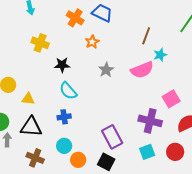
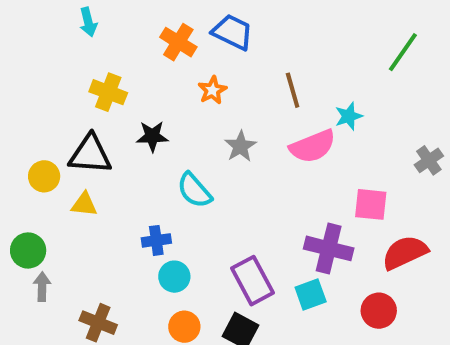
brown line: (146, 36) -> (293, 90), moved, turned -36
cyan semicircle: (68, 91) -> (194, 190), moved
pink square: (171, 99) -> (371, 204), turned 36
black triangle: (31, 127) -> (90, 154), moved
cyan circle: (64, 146) -> (174, 277), moved
cyan square: (147, 152) -> (311, 295), moved

